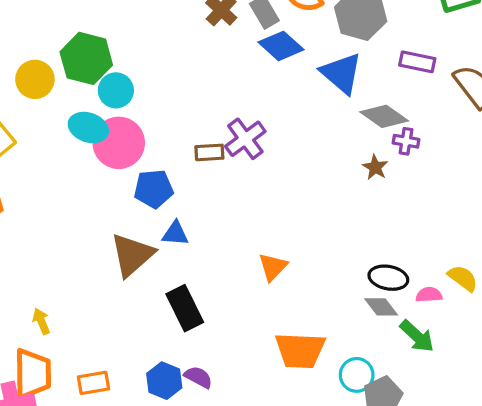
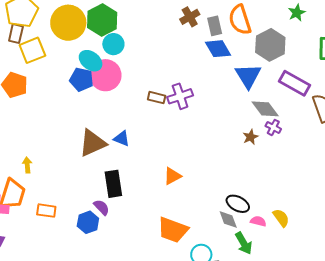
purple rectangle: (417, 62) -> (295, 83), size x1.4
yellow circle: (35, 79) -> (68, 23), size x1.5
blue pentagon: (154, 189) -> (81, 79), moved
purple semicircle: (198, 377) -> (102, 207), moved

